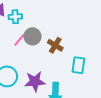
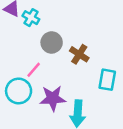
cyan cross: (15, 17) -> (31, 18), turned 32
pink line: (19, 40) -> (34, 70), moved

